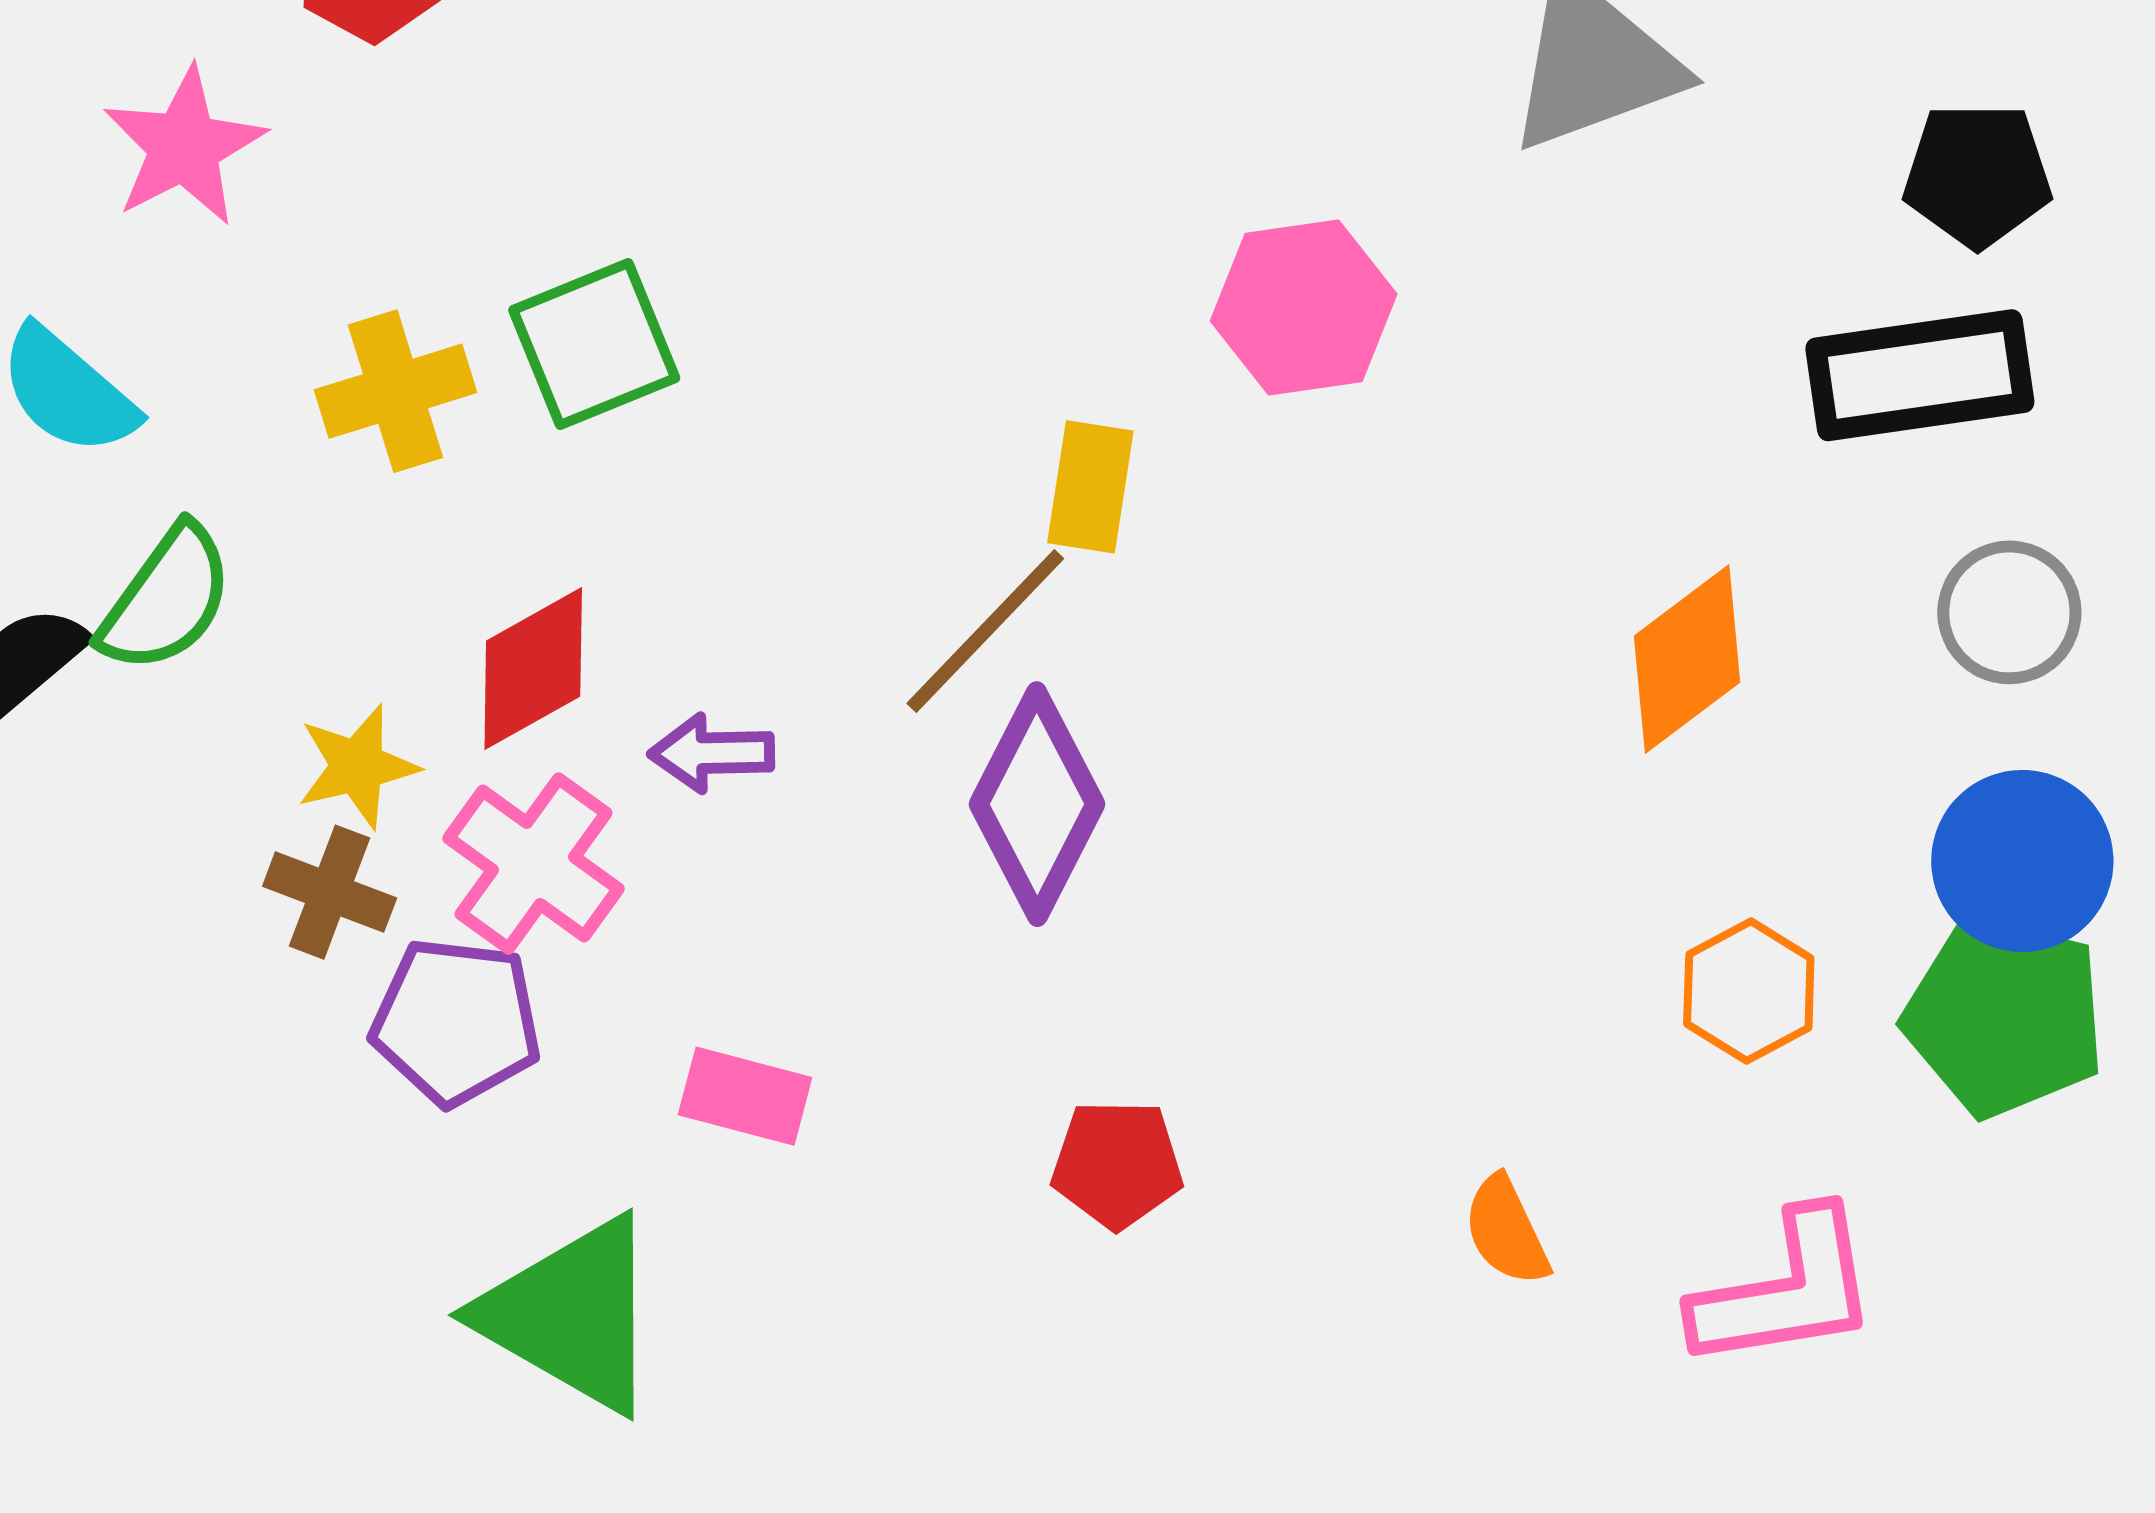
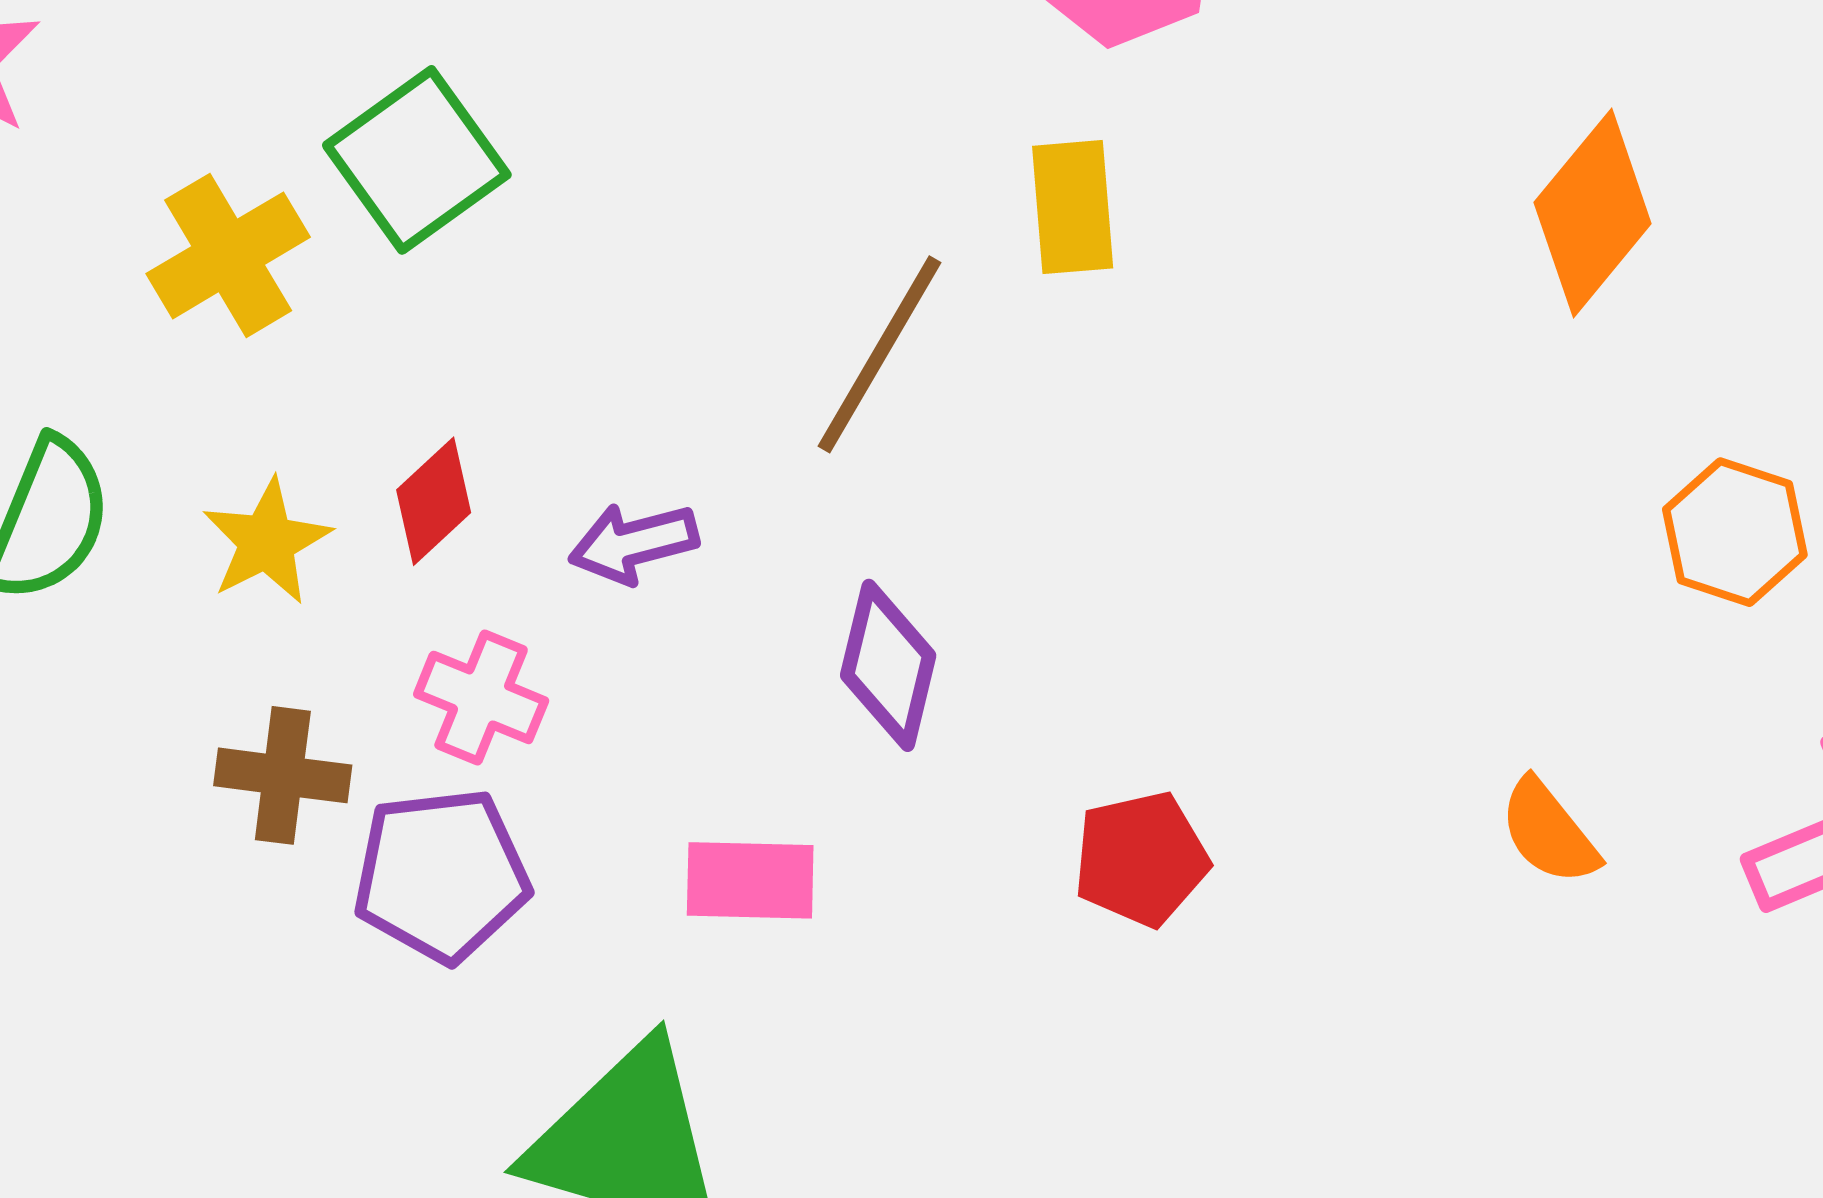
yellow rectangle: (1090, 487) -> (1073, 207), moved
red diamond: (533, 669) -> (434, 501), size x0.7
yellow star: (357, 766) -> (267, 542), moved
purple diamond: (1037, 804) -> (888, 665), moved, size x0.7
pink cross: (533, 864) -> (481, 697), size x0.7

